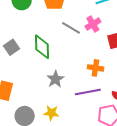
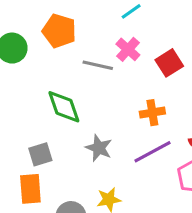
gray square: (12, 47) -> (40, 154), moved, turned 35

